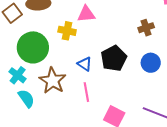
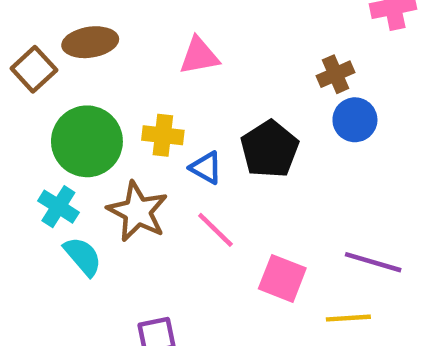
yellow cross: (67, 31) -> (163, 135), moved
blue circle: (151, 63) -> (355, 120), moved
pink line: (86, 92) -> (215, 230), turned -30

